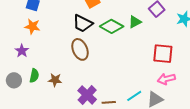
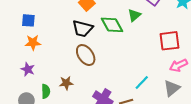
green diamond: (112, 26) -> (112, 25), turned 45
brown star: (55, 80) -> (66, 83), moved
cyan line: (134, 96) -> (142, 83), moved

